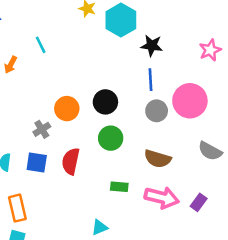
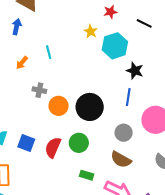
black circle: (105, 102) -> (90, 107), size x1.4
gray circle: (157, 111) -> (124, 133), moved
gray cross: (42, 129) -> (39, 90), moved, turned 32
green circle: (111, 138) -> (79, 143), moved

